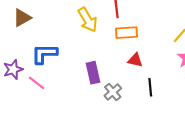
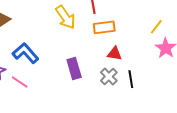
blue L-shape: (44, 54) -> (25, 53), turned 52
gray cross: (113, 92) -> (109, 76), moved

